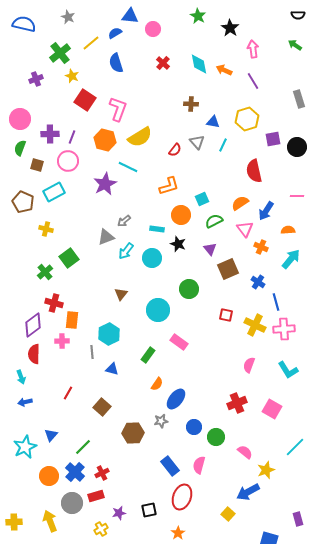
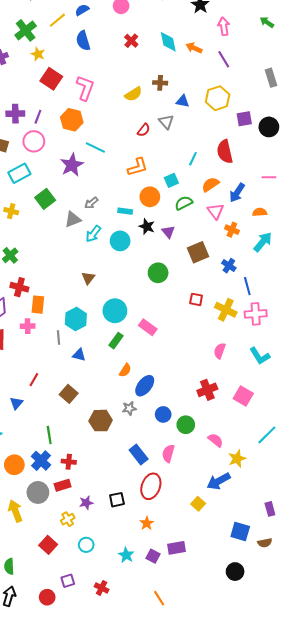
yellow semicircle: (140, 137) -> (133, 94), moved, size x0.7
cyan line: (223, 145) -> (193, 159), moved
purple triangle: (210, 249) -> (168, 232), moved
green square: (69, 258) -> (45, 199), moved
cyan circle: (158, 310) -> (115, 311), moved
blue triangle: (51, 435) -> (16, 403), moved
green line: (83, 447) -> (49, 435), turned -54
red cross: (102, 473) -> (69, 462), turned 32

